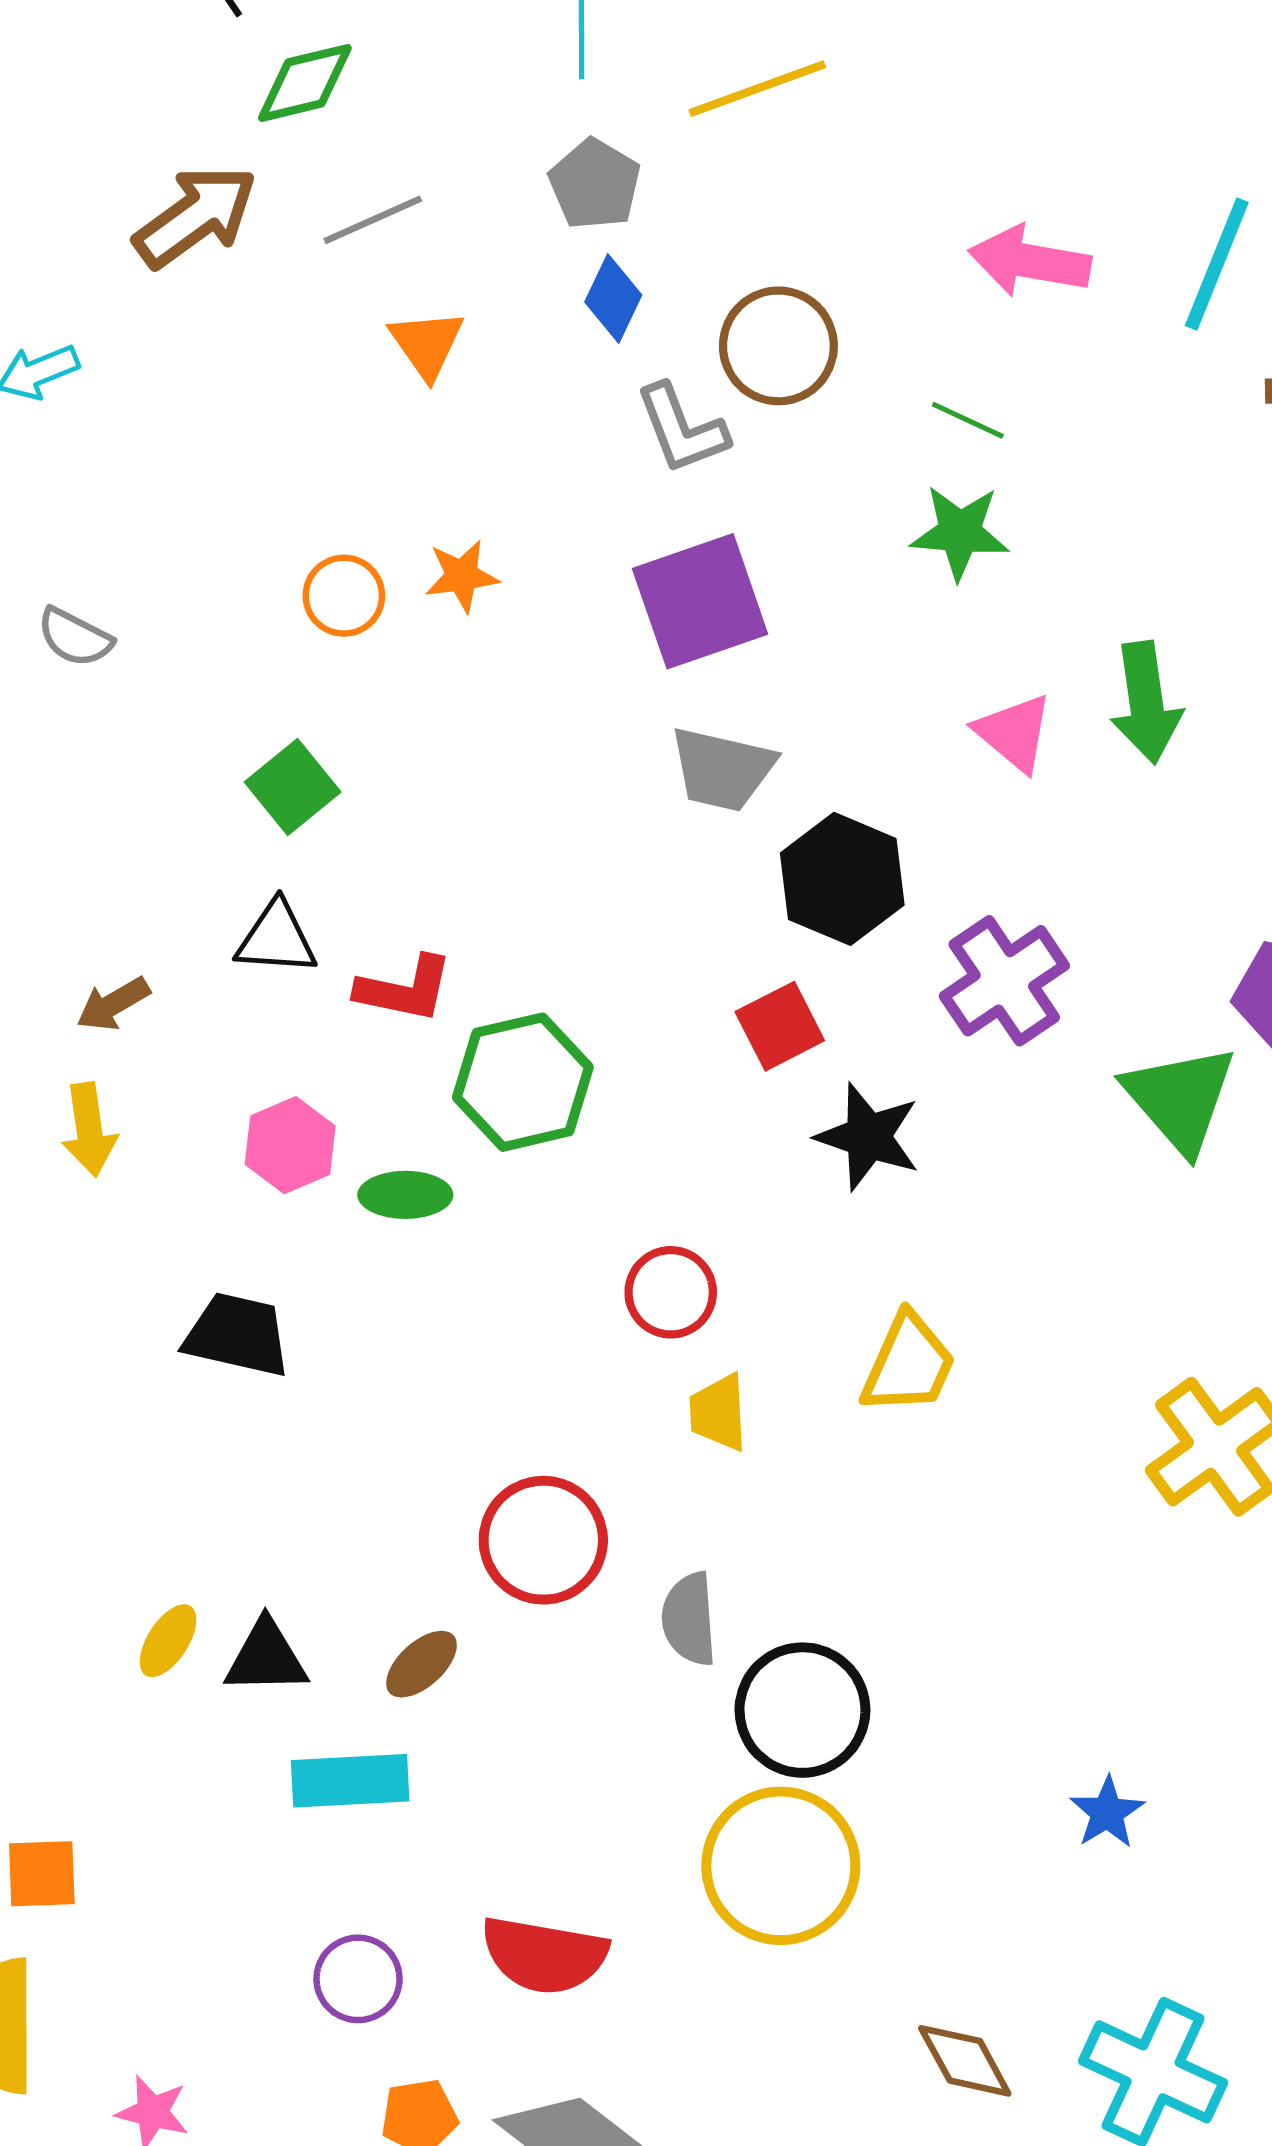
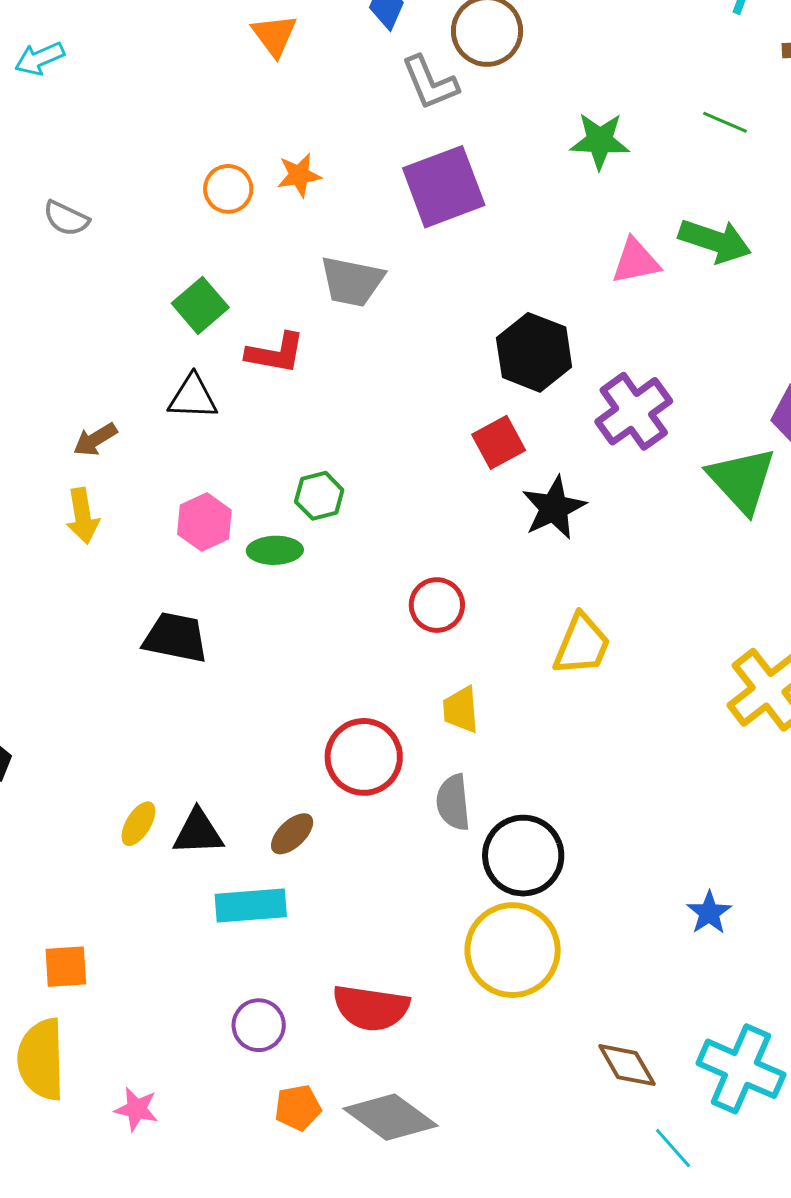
green line: (968, 420) -> (725, 122), moved
green arrow: (1146, 703) -> (715, 241), turned -62
pink triangle: (1014, 733) -> (636, 261), turned -50
gray trapezoid: (722, 769) -> (352, 281), moved
red L-shape: (405, 989) -> (276, 353), moved
green hexagon: (523, 1082) -> (319, 496), moved, size x0.6
black star: (868, 1137) -> (554, 508), turned 30
yellow trapezoid: (718, 1413) -> (461, 710), moved

